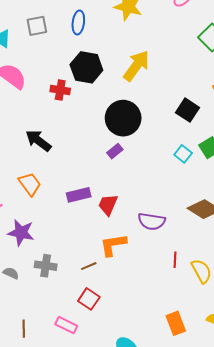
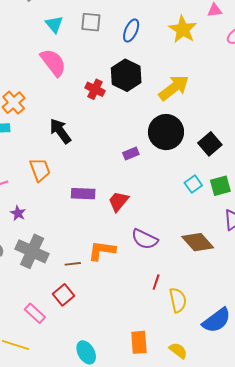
black circle: (123, 118) -> (166, 132), moved
purple rectangle: (115, 151) -> (131, 154), moved
red trapezoid: (108, 205) -> (118, 201), moved
purple star: (21, 233) -> (18, 213), size x0.6
gray cross: (46, 266) -> (32, 251), size x1.5

